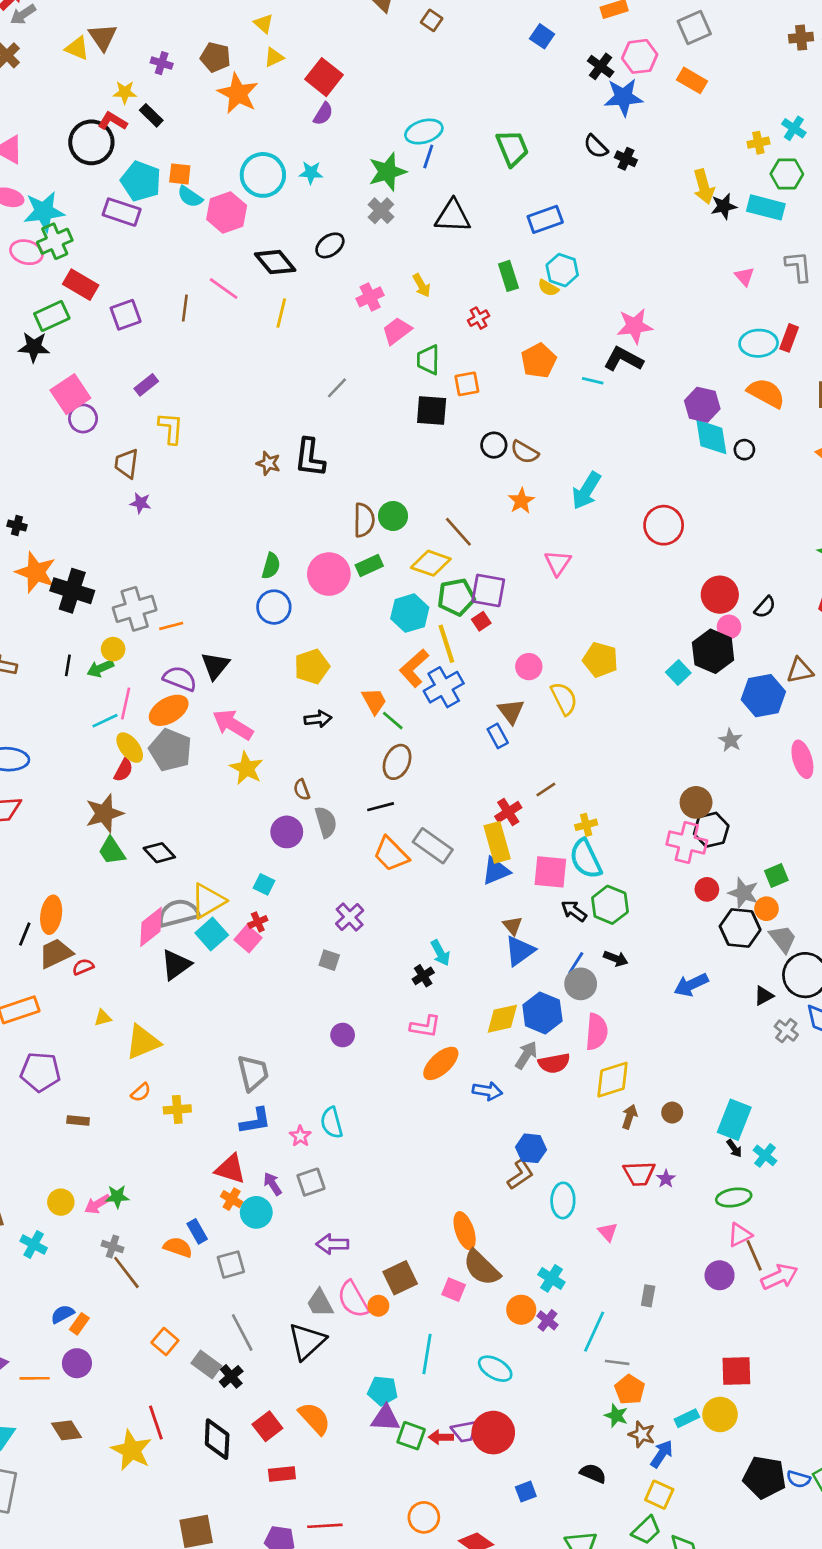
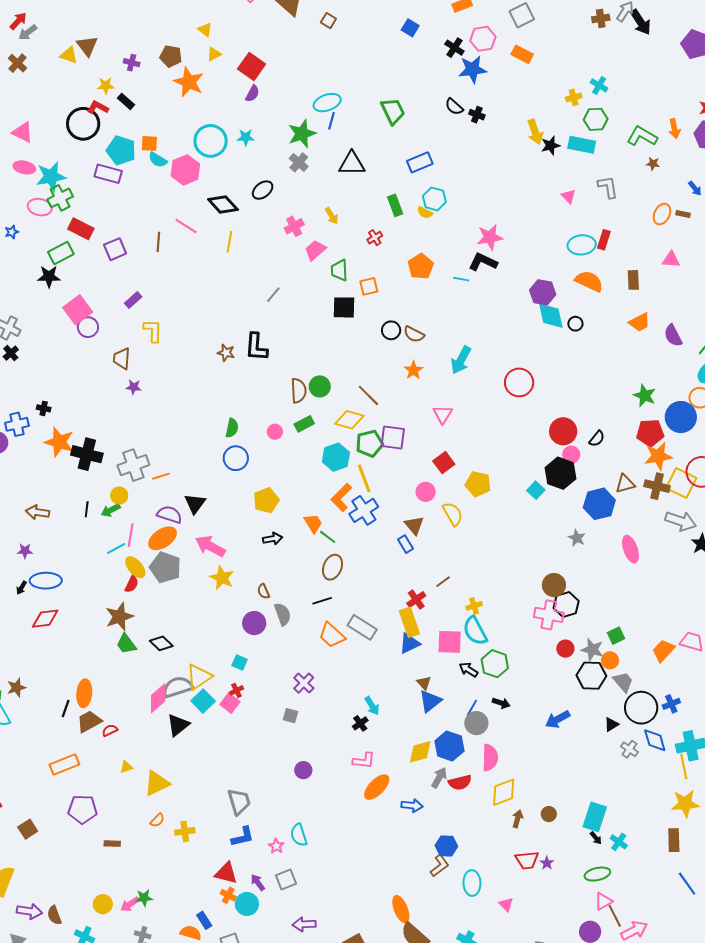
pink circle: (329, 574) -> (275, 432), size x0.5
red square: (481, 621) -> (444, 463), moved, size x1.5

